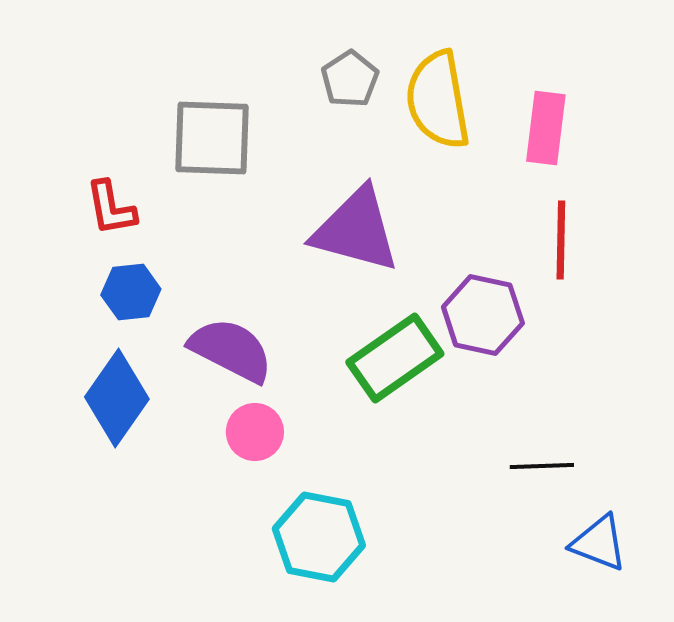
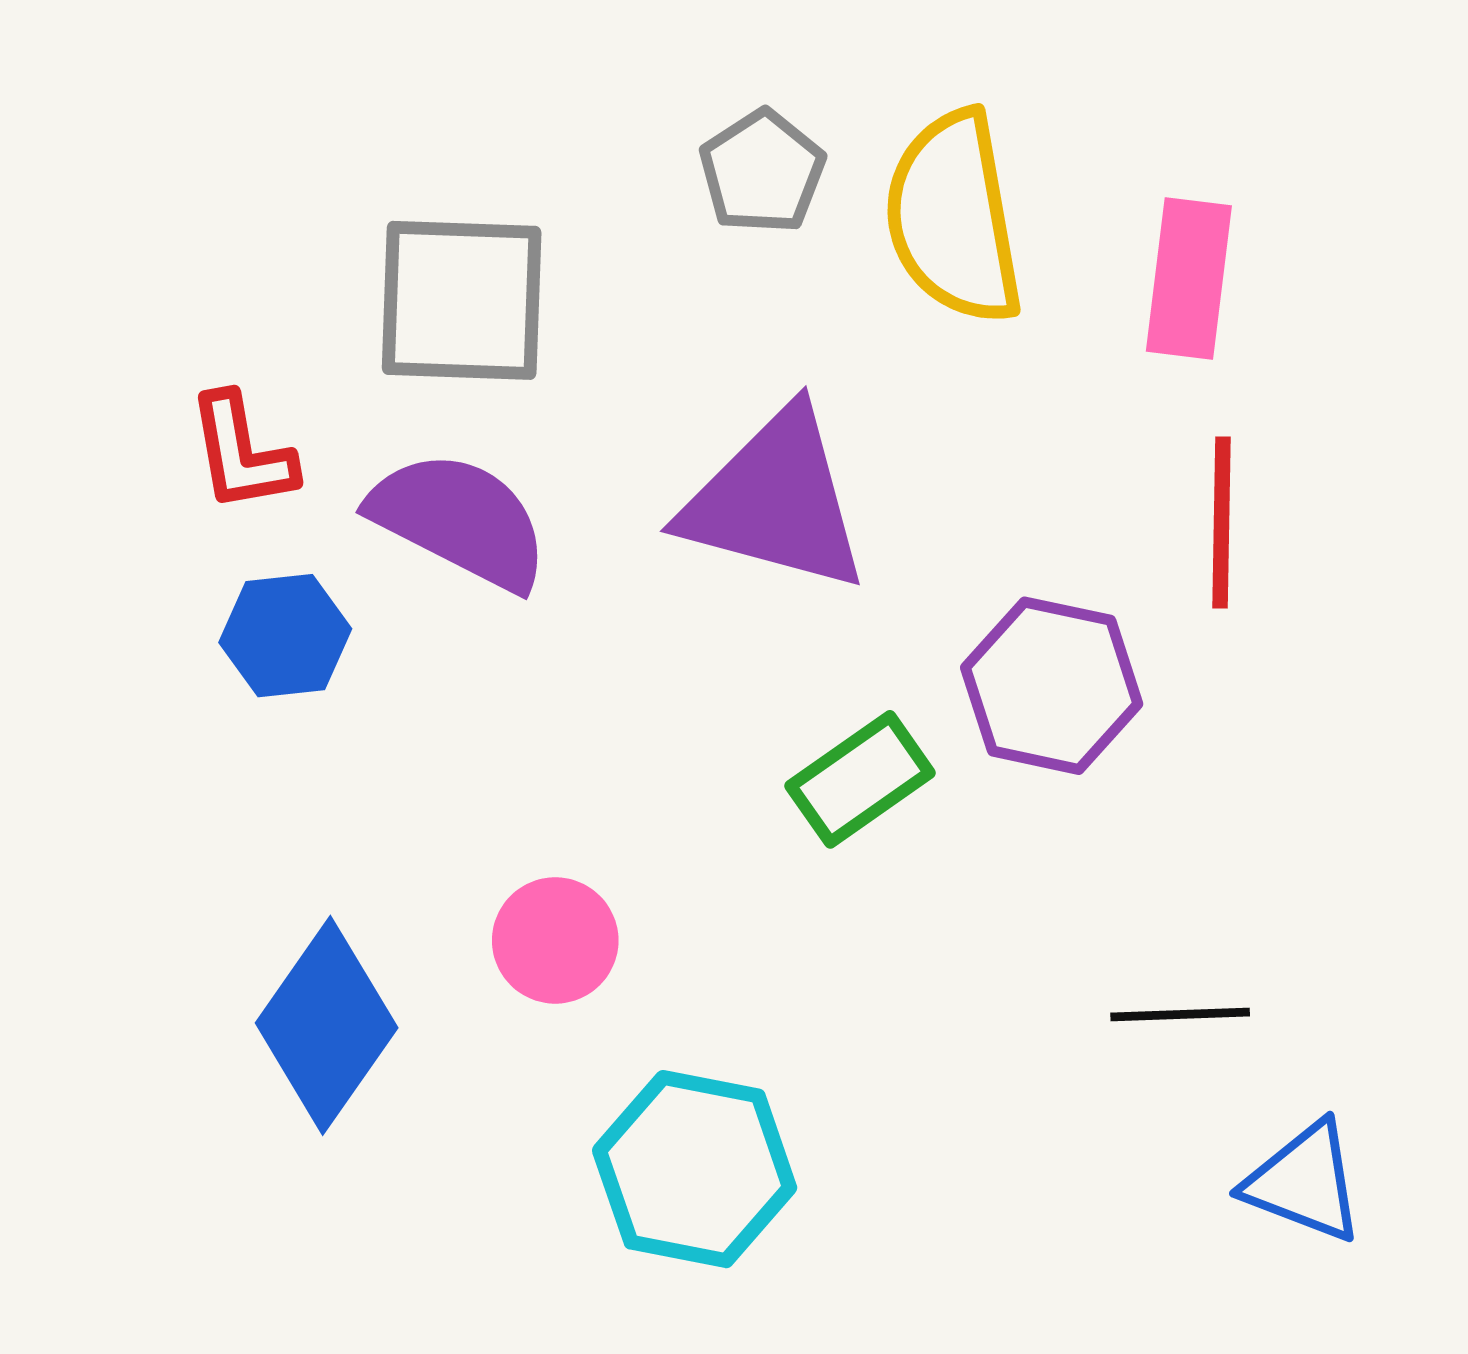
purple semicircle: (231, 350) -> (459, 520), moved
green rectangle: (395, 358) -> (860, 779), size x0.7
blue diamond: (117, 398) -> (327, 1025), moved

